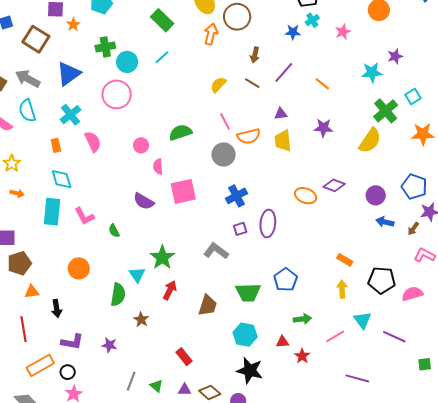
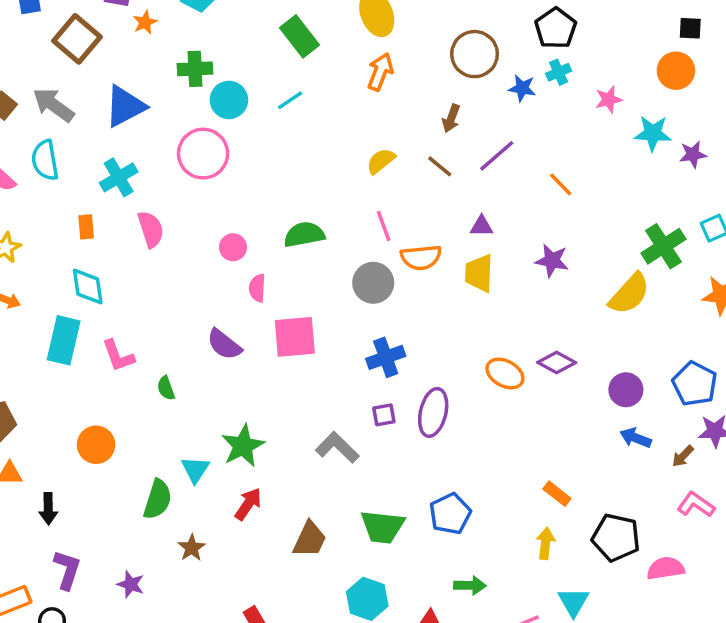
brown circle: (237, 17) -> (475, 54), moved
cyan star: (372, 72) -> (653, 133), moved
purple L-shape: (72, 342) -> (67, 570), turned -90

